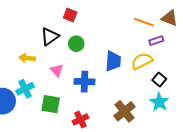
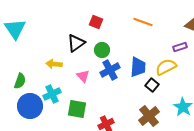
orange line: (144, 22) -> (143, 22), moved
black square: (159, 80) -> (152, 85), moved
blue cross: (84, 82) -> (110, 70), moved, turned -30

